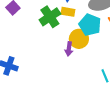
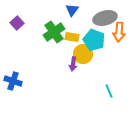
yellow rectangle: (68, 12) -> (72, 37), moved

